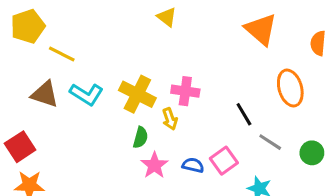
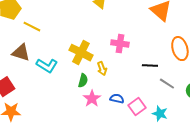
pink cross: (185, 91) -> (120, 44), moved
cyan L-shape: (86, 94) -> (47, 66), moved
black line: (244, 114) -> (150, 66), turned -56
pink square: (224, 161) -> (137, 107), moved

